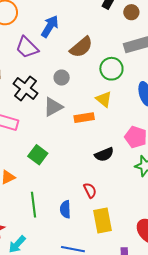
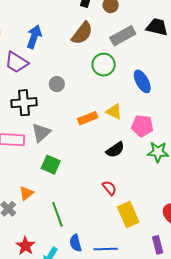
brown semicircle: (81, 47) -> (82, 33), moved
black cross: (25, 88) -> (24, 103), turned -30
yellow triangle: (104, 99) -> (114, 112), moved
gray triangle: (53, 107) -> (41, 133), moved
blue semicircle: (65, 209) -> (76, 243), moved

